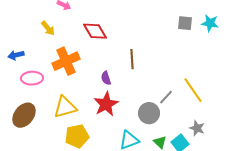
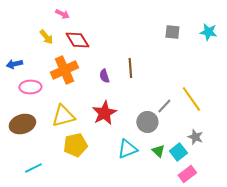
gray square: (185, 23) -> (172, 32), moved
red diamond: (95, 31) -> (77, 40), moved
purple semicircle: (106, 78) -> (104, 76), moved
brown ellipse: (24, 115) -> (22, 124), turned 35

